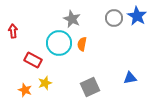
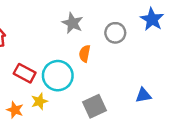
gray circle: (114, 18) -> (115, 33), moved
cyan circle: (59, 43) -> (58, 76), moved

